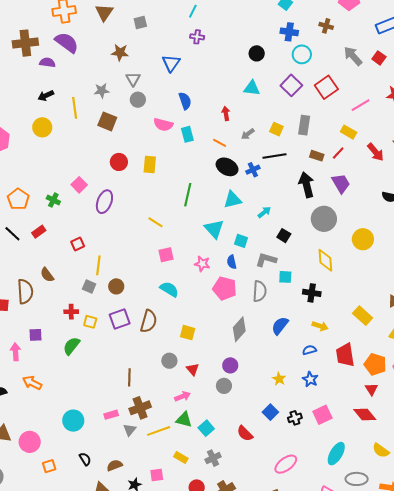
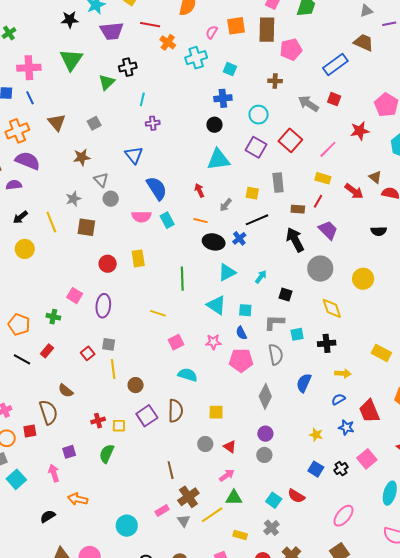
blue cross: (289, 32) -> (223, 98), moved
cyan triangle: (252, 88) -> (218, 160), size x1.4
blue semicircle: (185, 101) -> (157, 188), size x1.4
gray square: (89, 286) -> (109, 344), moved
red trapezoid: (345, 355) -> (369, 411), moved
cyan square: (206, 428) -> (274, 500), moved

